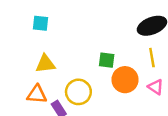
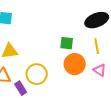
green square: (107, 60) -> (67, 43), moved

